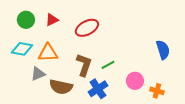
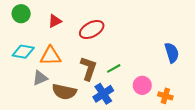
green circle: (26, 20) -> (21, 14), moved

